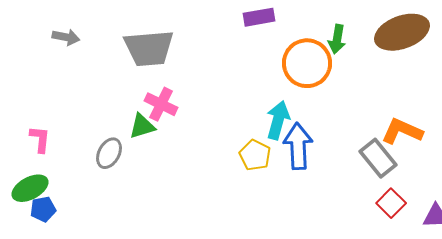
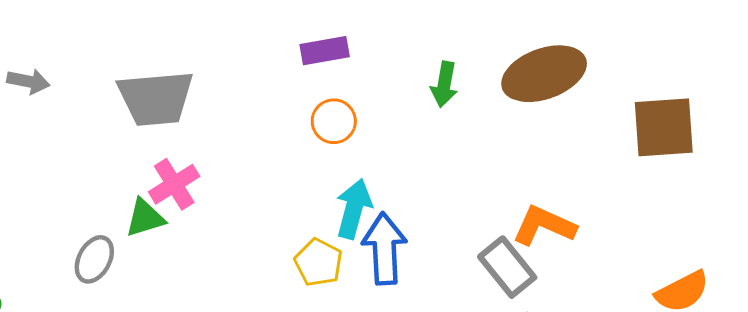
orange circle: (307, 63) -> (334, 121), moved, size x0.6
pink cross: (161, 104) -> (174, 184), turned 32

